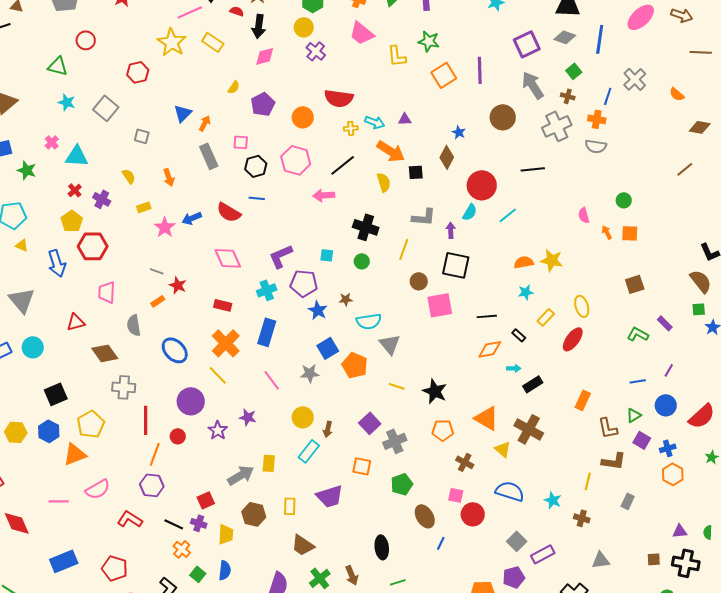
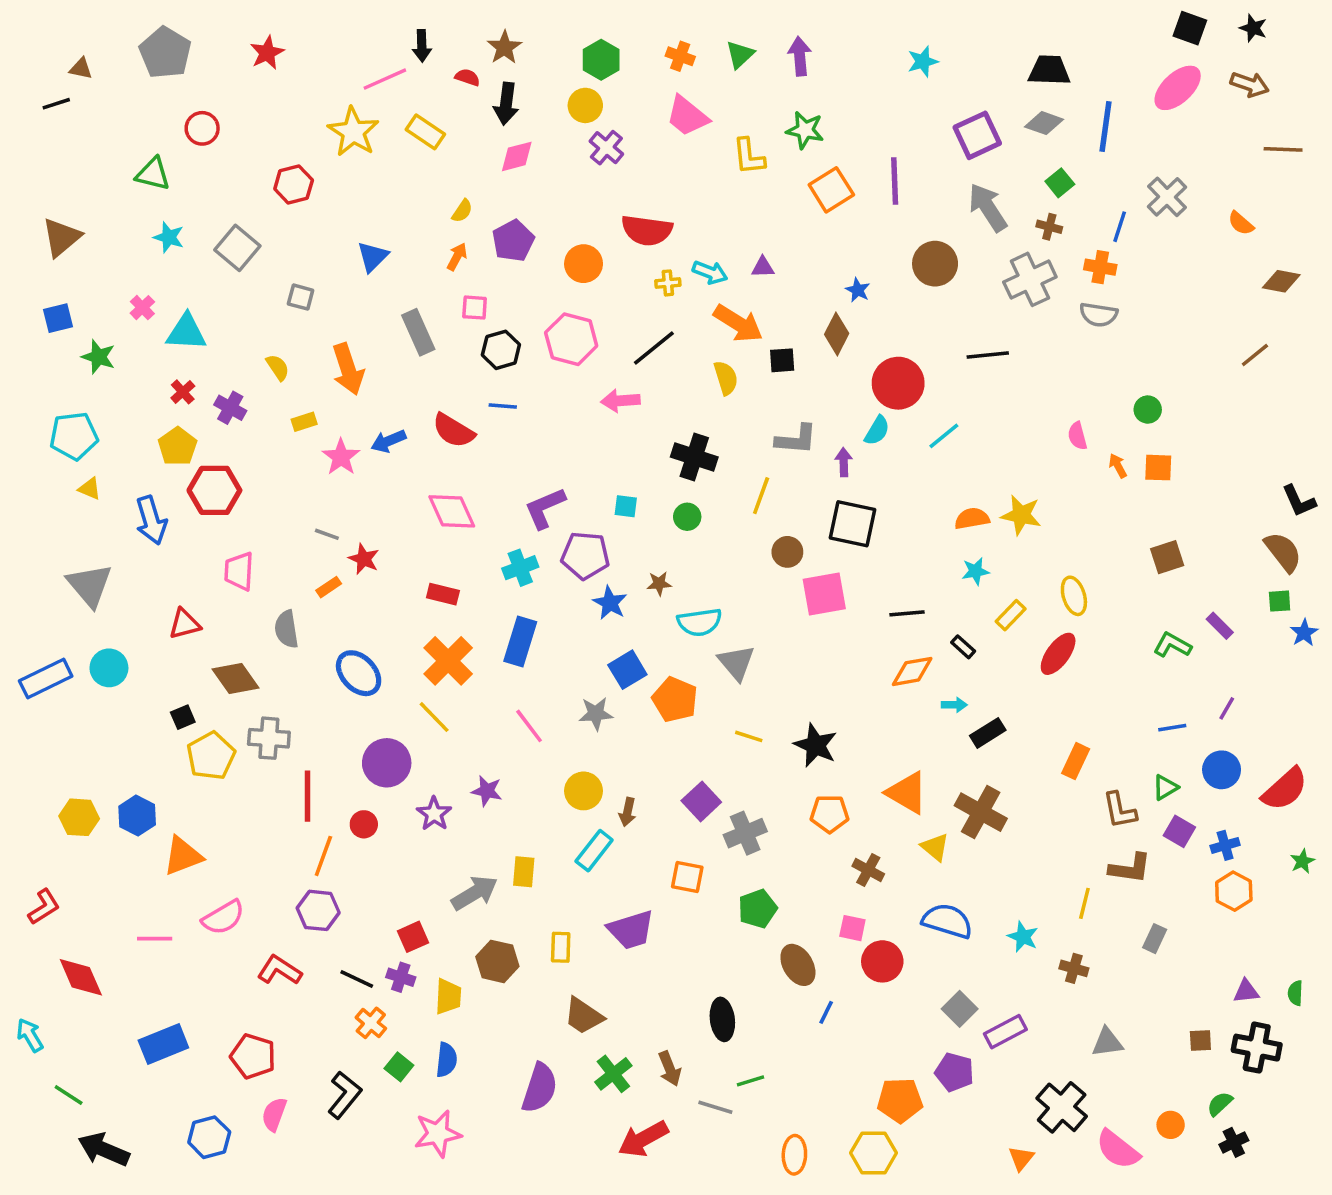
orange arrow: (205, 123) -> (457, 257), moved
orange arrow: (169, 177) -> (348, 369), size x1.6
black square: (56, 394) -> (183, 717), moved, size x0.6
yellow pentagon: (91, 424) -> (211, 756), moved
purple pentagon: (514, 577) -> (954, 1072), turned 30

